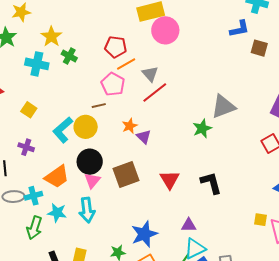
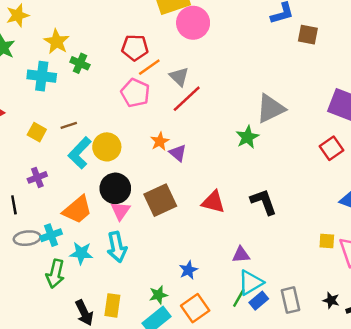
brown line: (99, 106) -> (69, 125), moved
purple cross: (26, 147) -> (37, 177), turned -35
red triangle: (170, 180) -> (213, 202), turned -40
blue star: (144, 234) -> (188, 270), size x0.6

